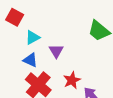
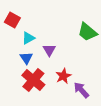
blue triangle: (30, 60) -> (26, 58), turned 32

